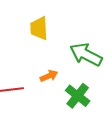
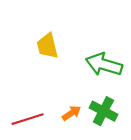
orange arrow: (49, 76) -> (71, 113), moved

